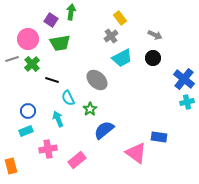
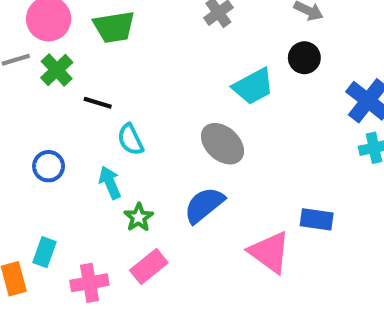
cyan trapezoid: (122, 58) -> (253, 86), moved
gray ellipse: (97, 80) -> (222, 144), moved
green star: (90, 109) -> (139, 217), moved
cyan rectangle: (26, 131) -> (44, 252), moved, turned -48
pink cross: (48, 149) -> (89, 283), moved

